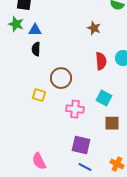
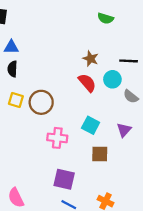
brown star: (94, 28) -> (91, 59), moved
red semicircle: (101, 61) -> (87, 83), turned -36
yellow square: (39, 95) -> (16, 100), moved

